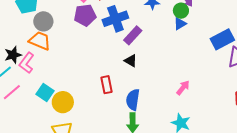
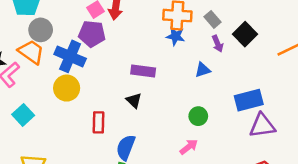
green circle: (181, 11) -> (198, 116), moved
blue cross: (115, 19) -> (70, 56), moved, turned 30
purple rectangle: (133, 35) -> (143, 71), turned 42
yellow circle: (63, 102) -> (67, 88), moved

